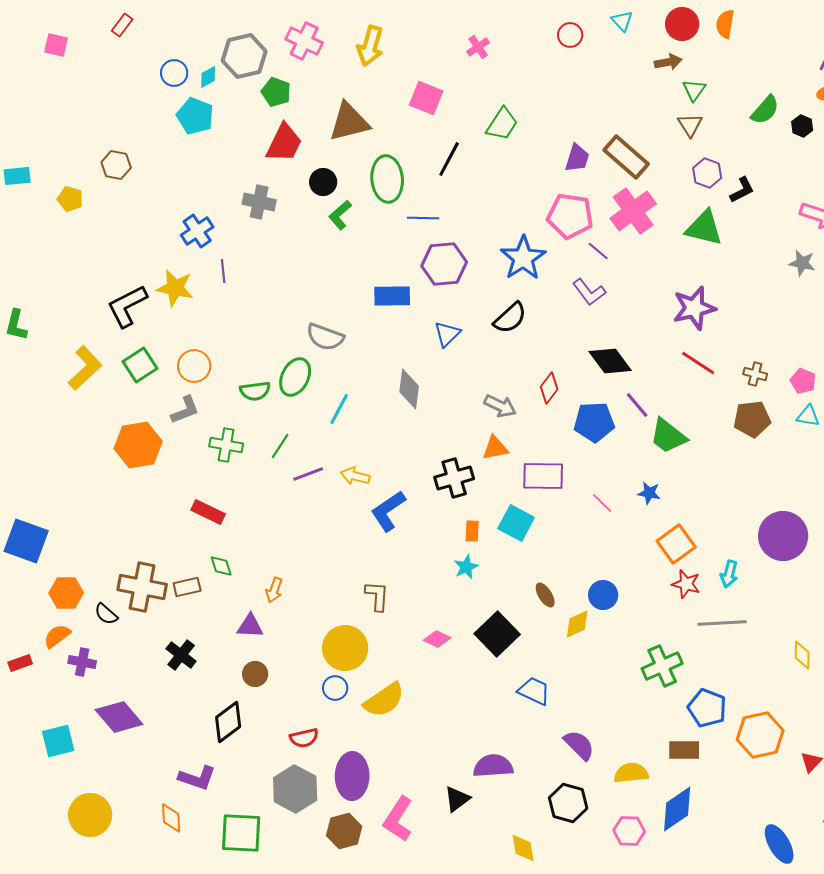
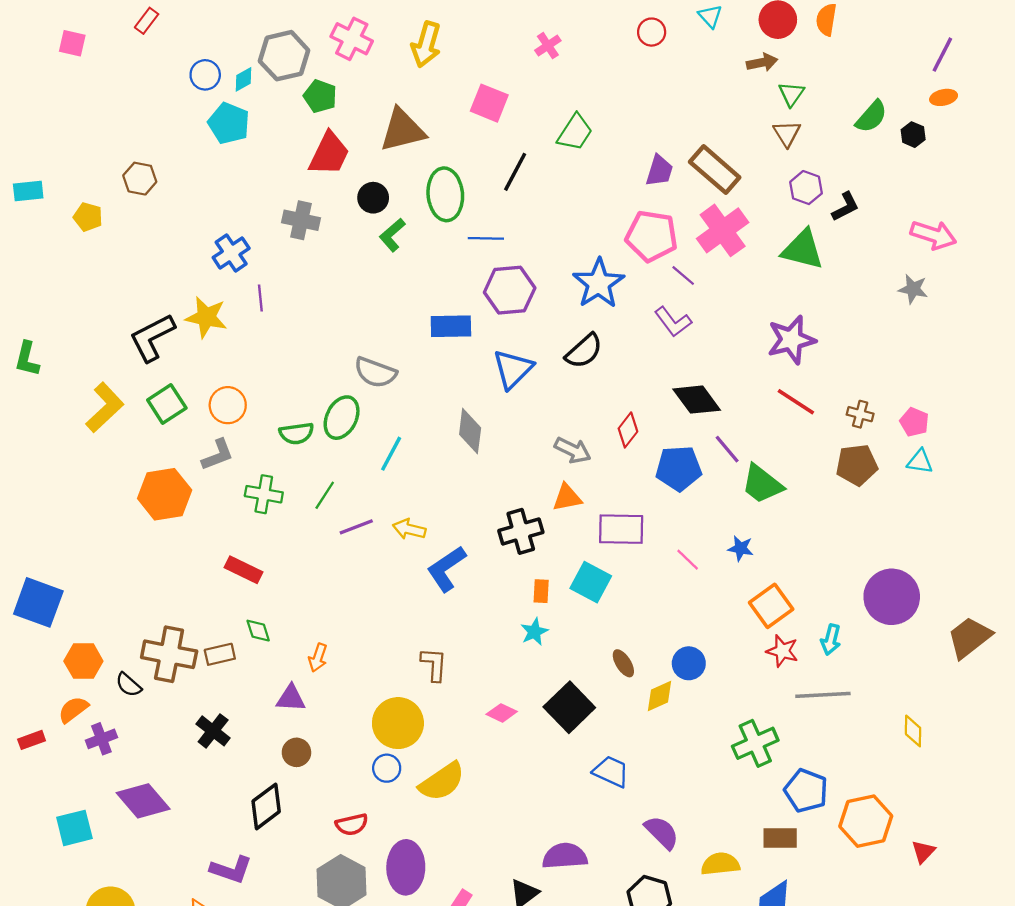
blue triangle: (447, 334) -> (513, 369), size x1.4
purple cross: (82, 662) -> (101, 739), turned -32

